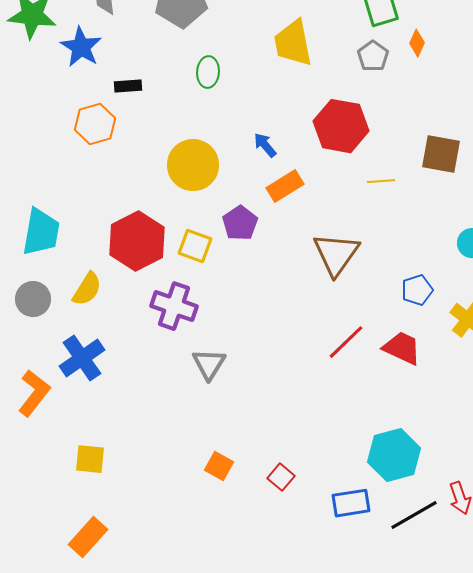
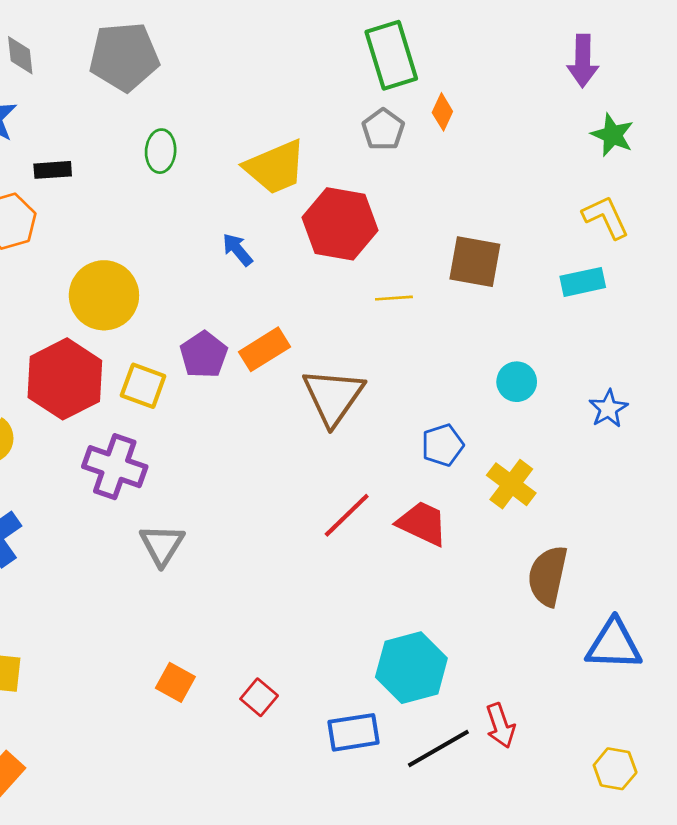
yellow trapezoid: (293, 43) -> (275, 167), moved, turned -102
yellow circle: (193, 165) -> (104, 295), moved
orange rectangle: (285, 186) -> (264, 349), moved

